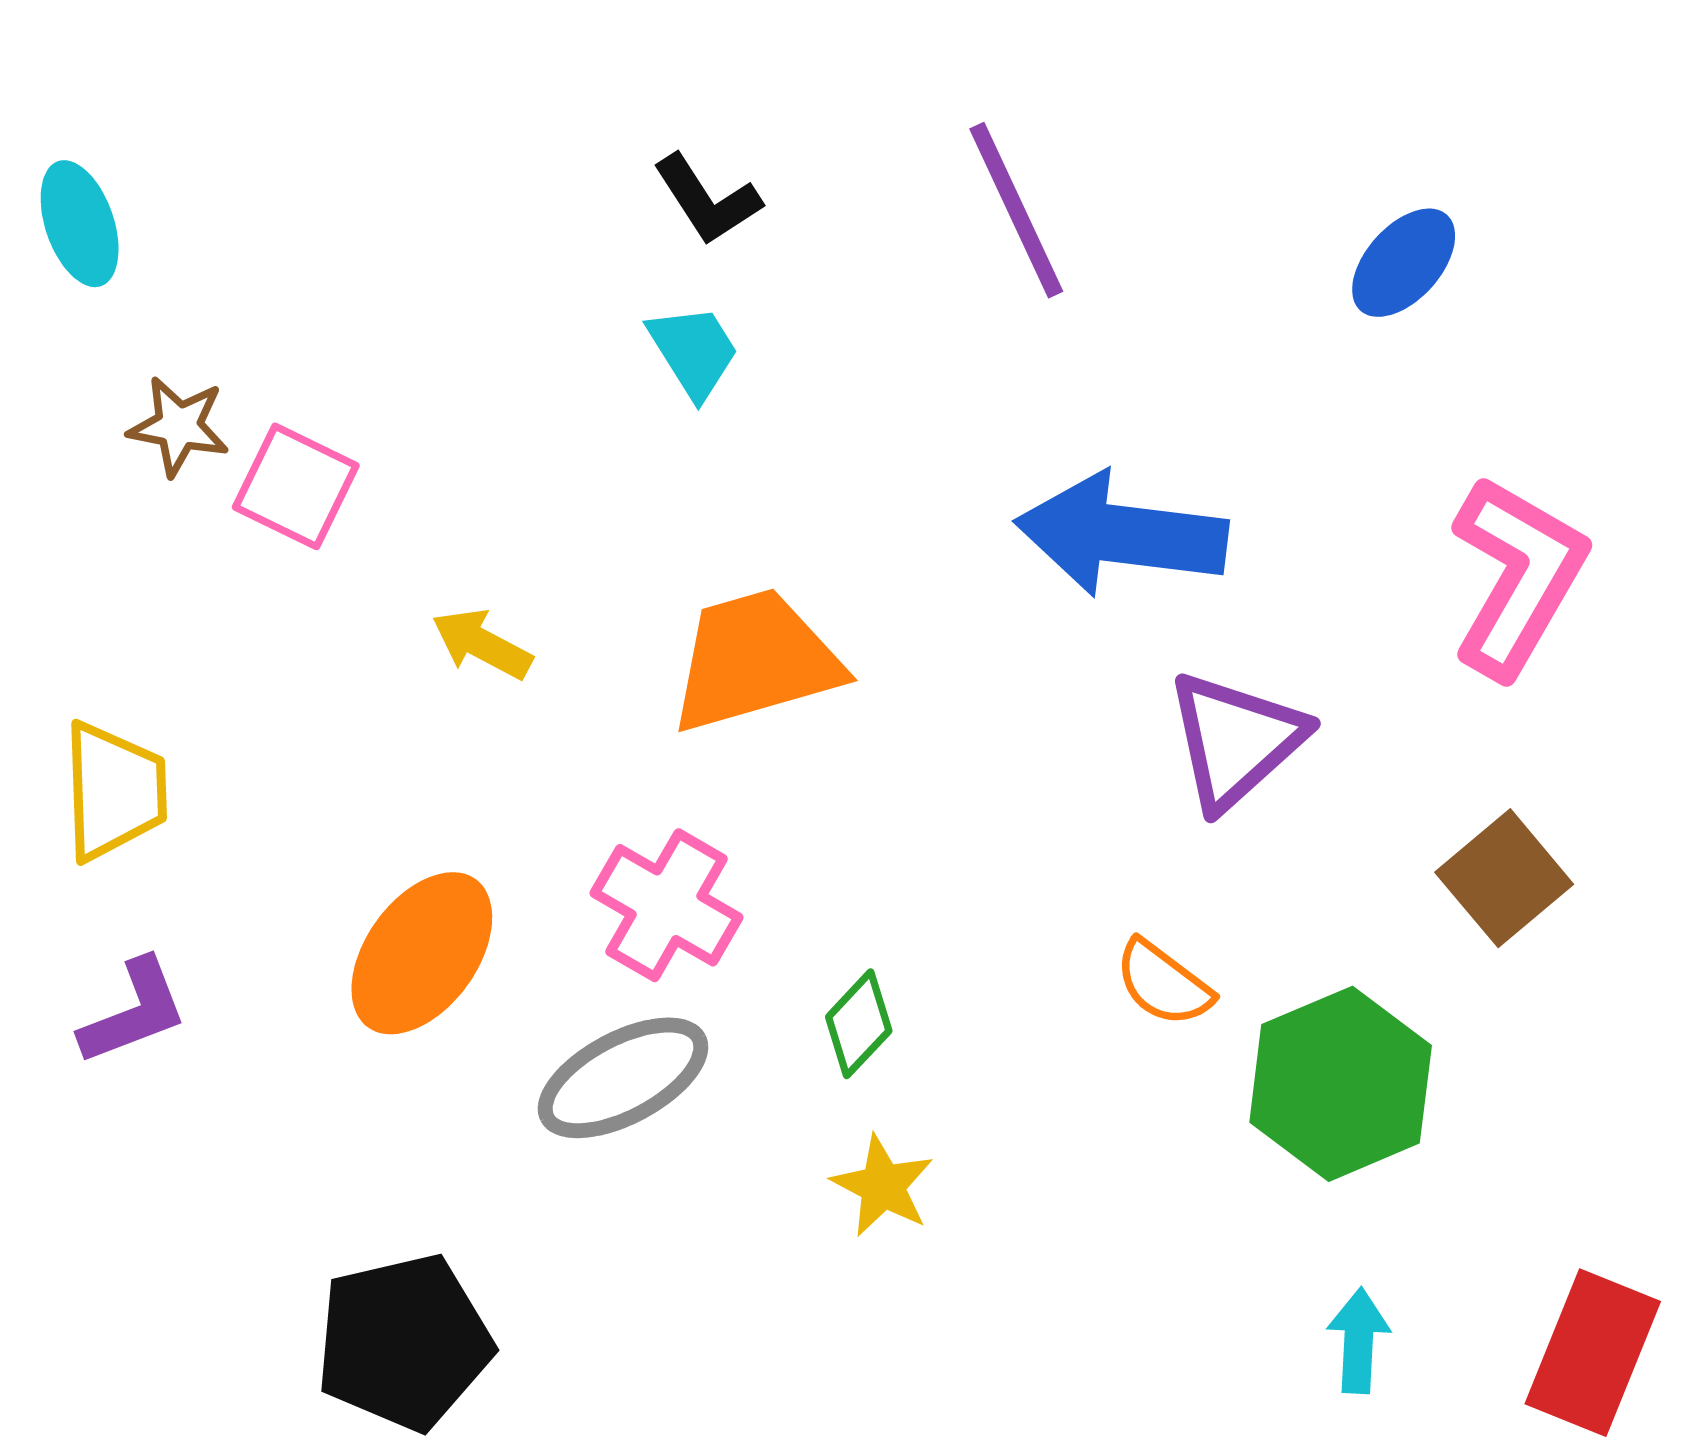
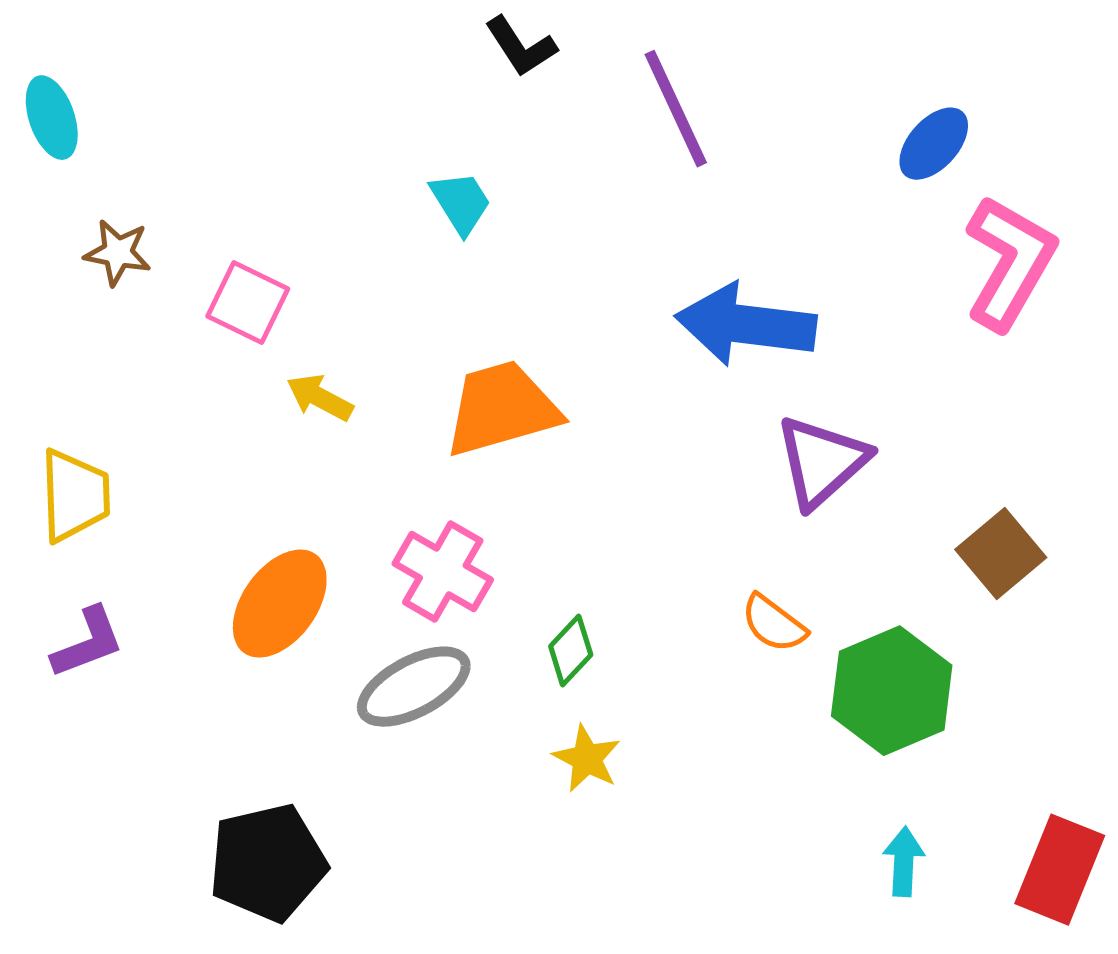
black L-shape: (707, 200) -> (521, 47), moved
pink square: (296, 486) -> (248, 303), moved
pink L-shape: (1518, 576) -> (1010, 263), moved

